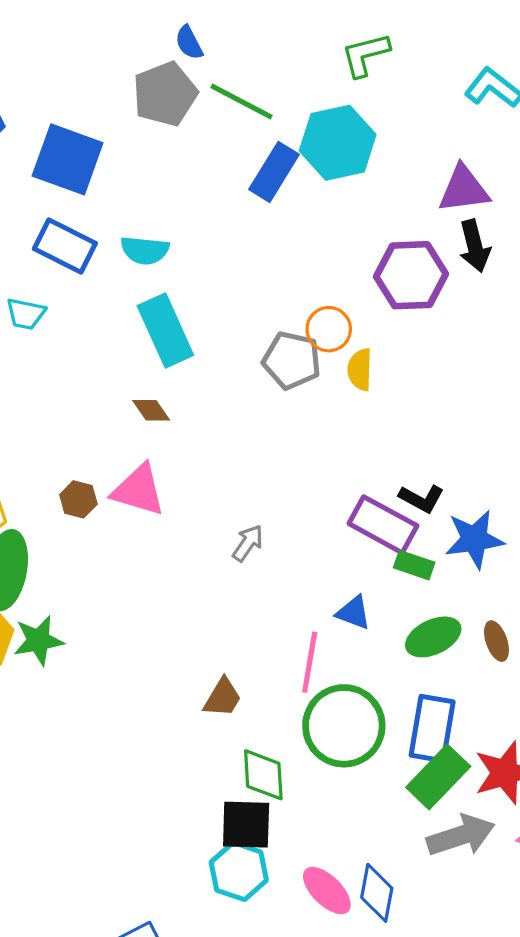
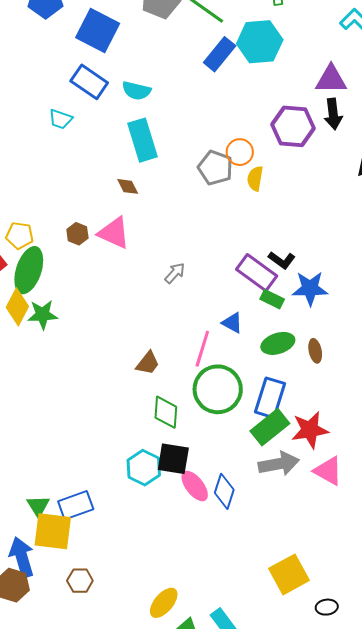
black square: (246, 825) -> (173, 459), moved

